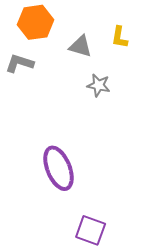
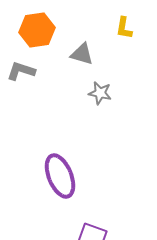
yellow L-shape: (120, 37) -> (124, 28), moved

